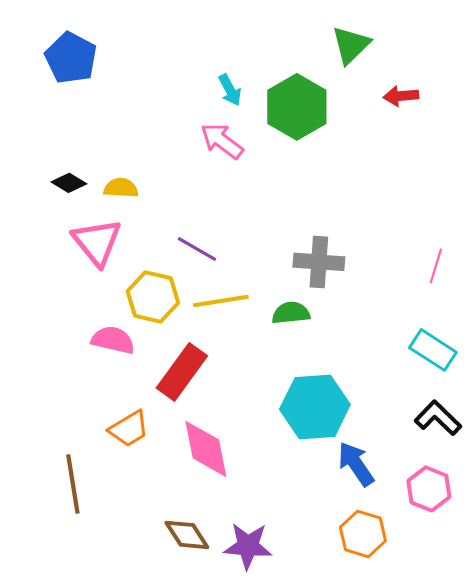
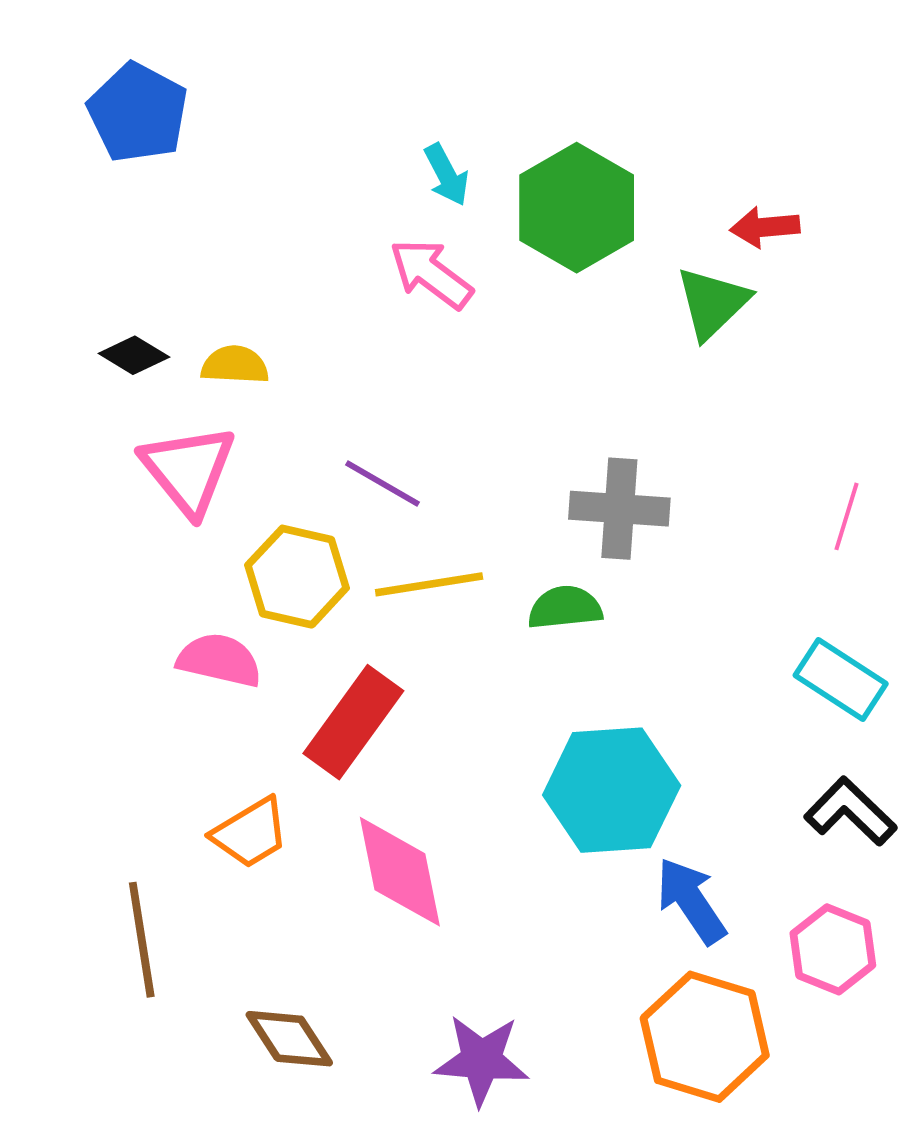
green triangle: (351, 45) -> (712, 303), moved
red arrow: (401, 96) -> (765, 227), moved
orange hexagon: (363, 534) -> (705, 1037), size x1.4
brown diamond: (187, 535) -> (289, 1039), moved

